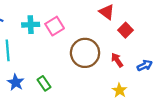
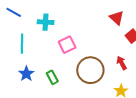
pink square: (55, 26) -> (67, 45), moved
brown circle: (85, 53) -> (90, 70), moved

